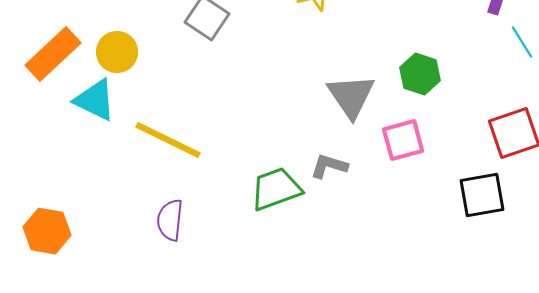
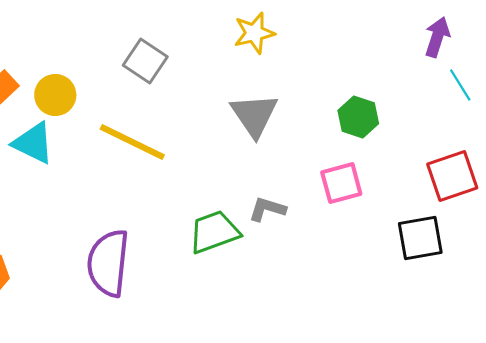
gray triangle: (351, 96) -> (254, 115), moved
yellow line: (168, 140) -> (132, 142), moved
purple semicircle: (170, 220) -> (108, 263), size x1.6

